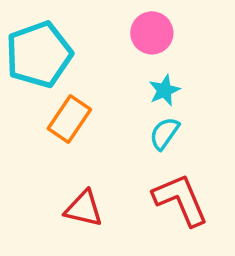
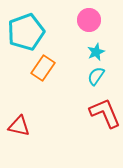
red triangle: (84, 209) -> (19, 126), moved

